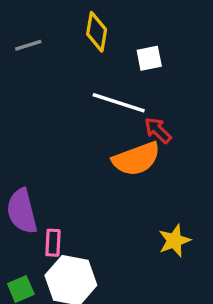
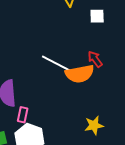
white line: (119, 103) -> (57, 64), moved

